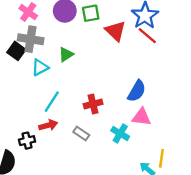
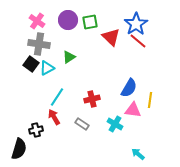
black square: (16, 51) -> (31, 64), moved
red arrow: (48, 125) -> (54, 117), turned -105
yellow line: (161, 158) -> (150, 100), moved

